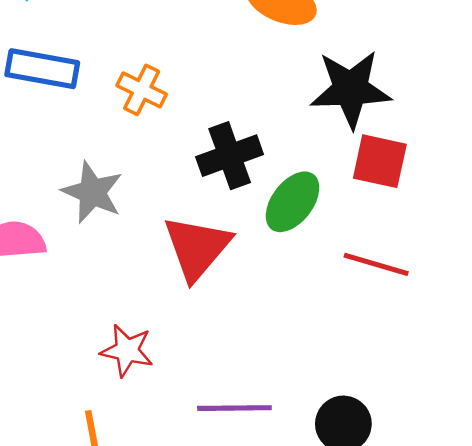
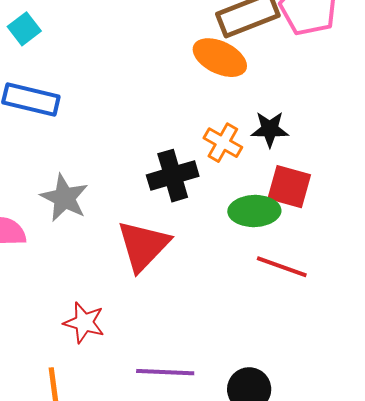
black star: (351, 89) -> (270, 129), size x0.6
orange cross: (142, 90) -> (223, 143), moved
green ellipse: (292, 202) -> (254, 211), moved, turned 48

